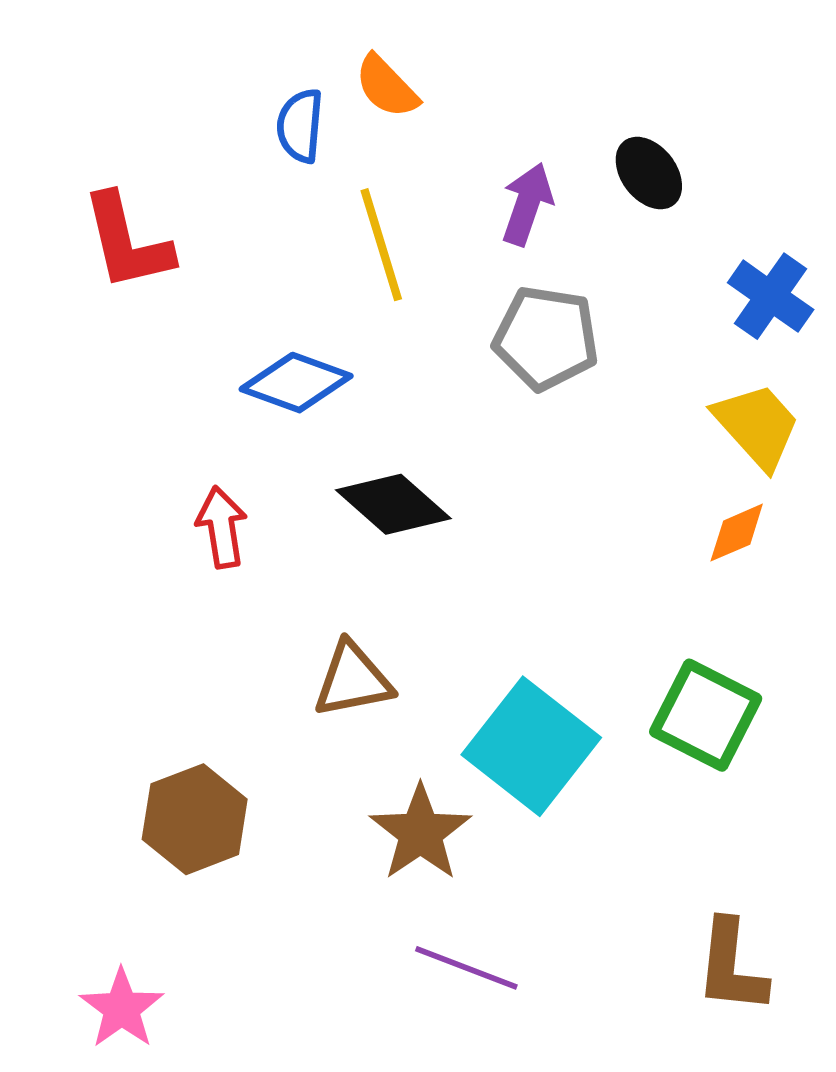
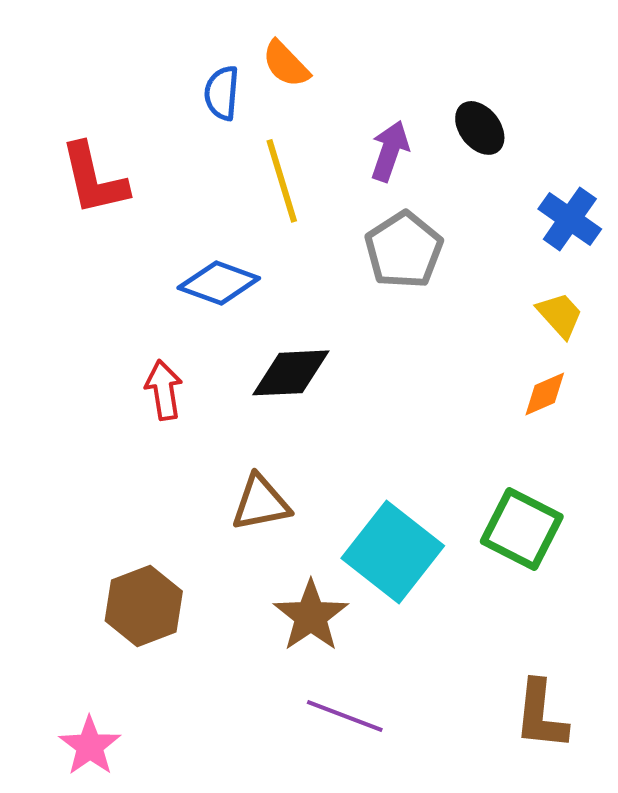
gray pentagon: (546, 338) -> (404, 250), turned 30
yellow trapezoid: (757, 426) -> (560, 315), size x0.7
black diamond: (393, 504) -> (291, 373), turned -44

